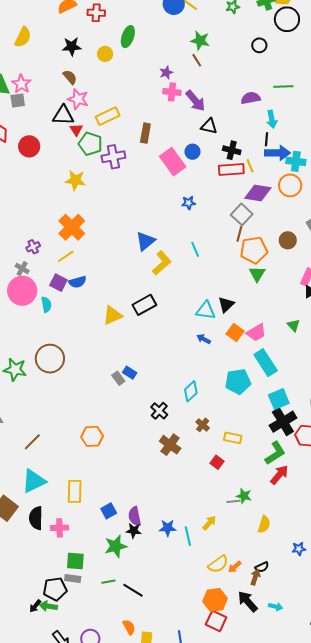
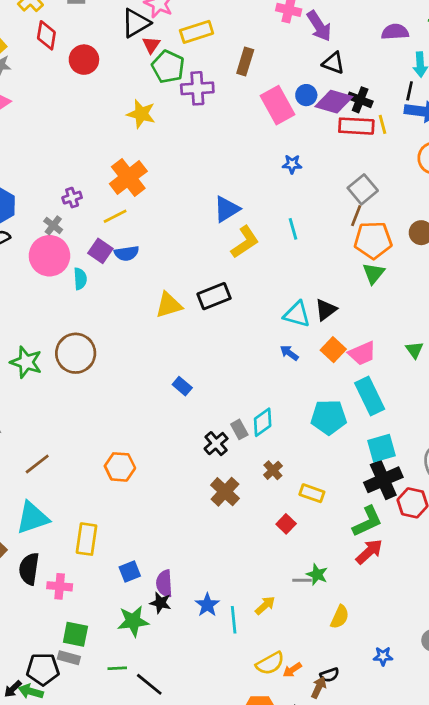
black triangle: (63, 115) -> (136, 23), turned -40
purple diamond: (258, 193) -> (334, 102), moved
gray rectangle: (118, 378) -> (239, 429), moved
blue star: (168, 528) -> (207, 605), turned 30

